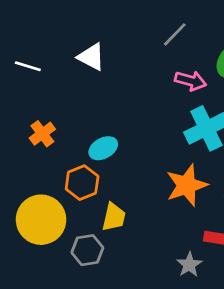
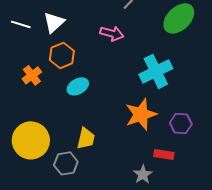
white triangle: (91, 57) -> (54, 22), moved, turned 50
pink arrow: (191, 81) -> (112, 33), moved
orange hexagon: (82, 183) -> (62, 55), moved

